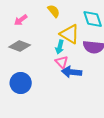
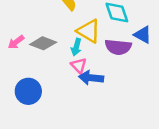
pink arrow: (21, 20) -> (16, 42), moved
gray diamond: (20, 46) -> (43, 43), moved

